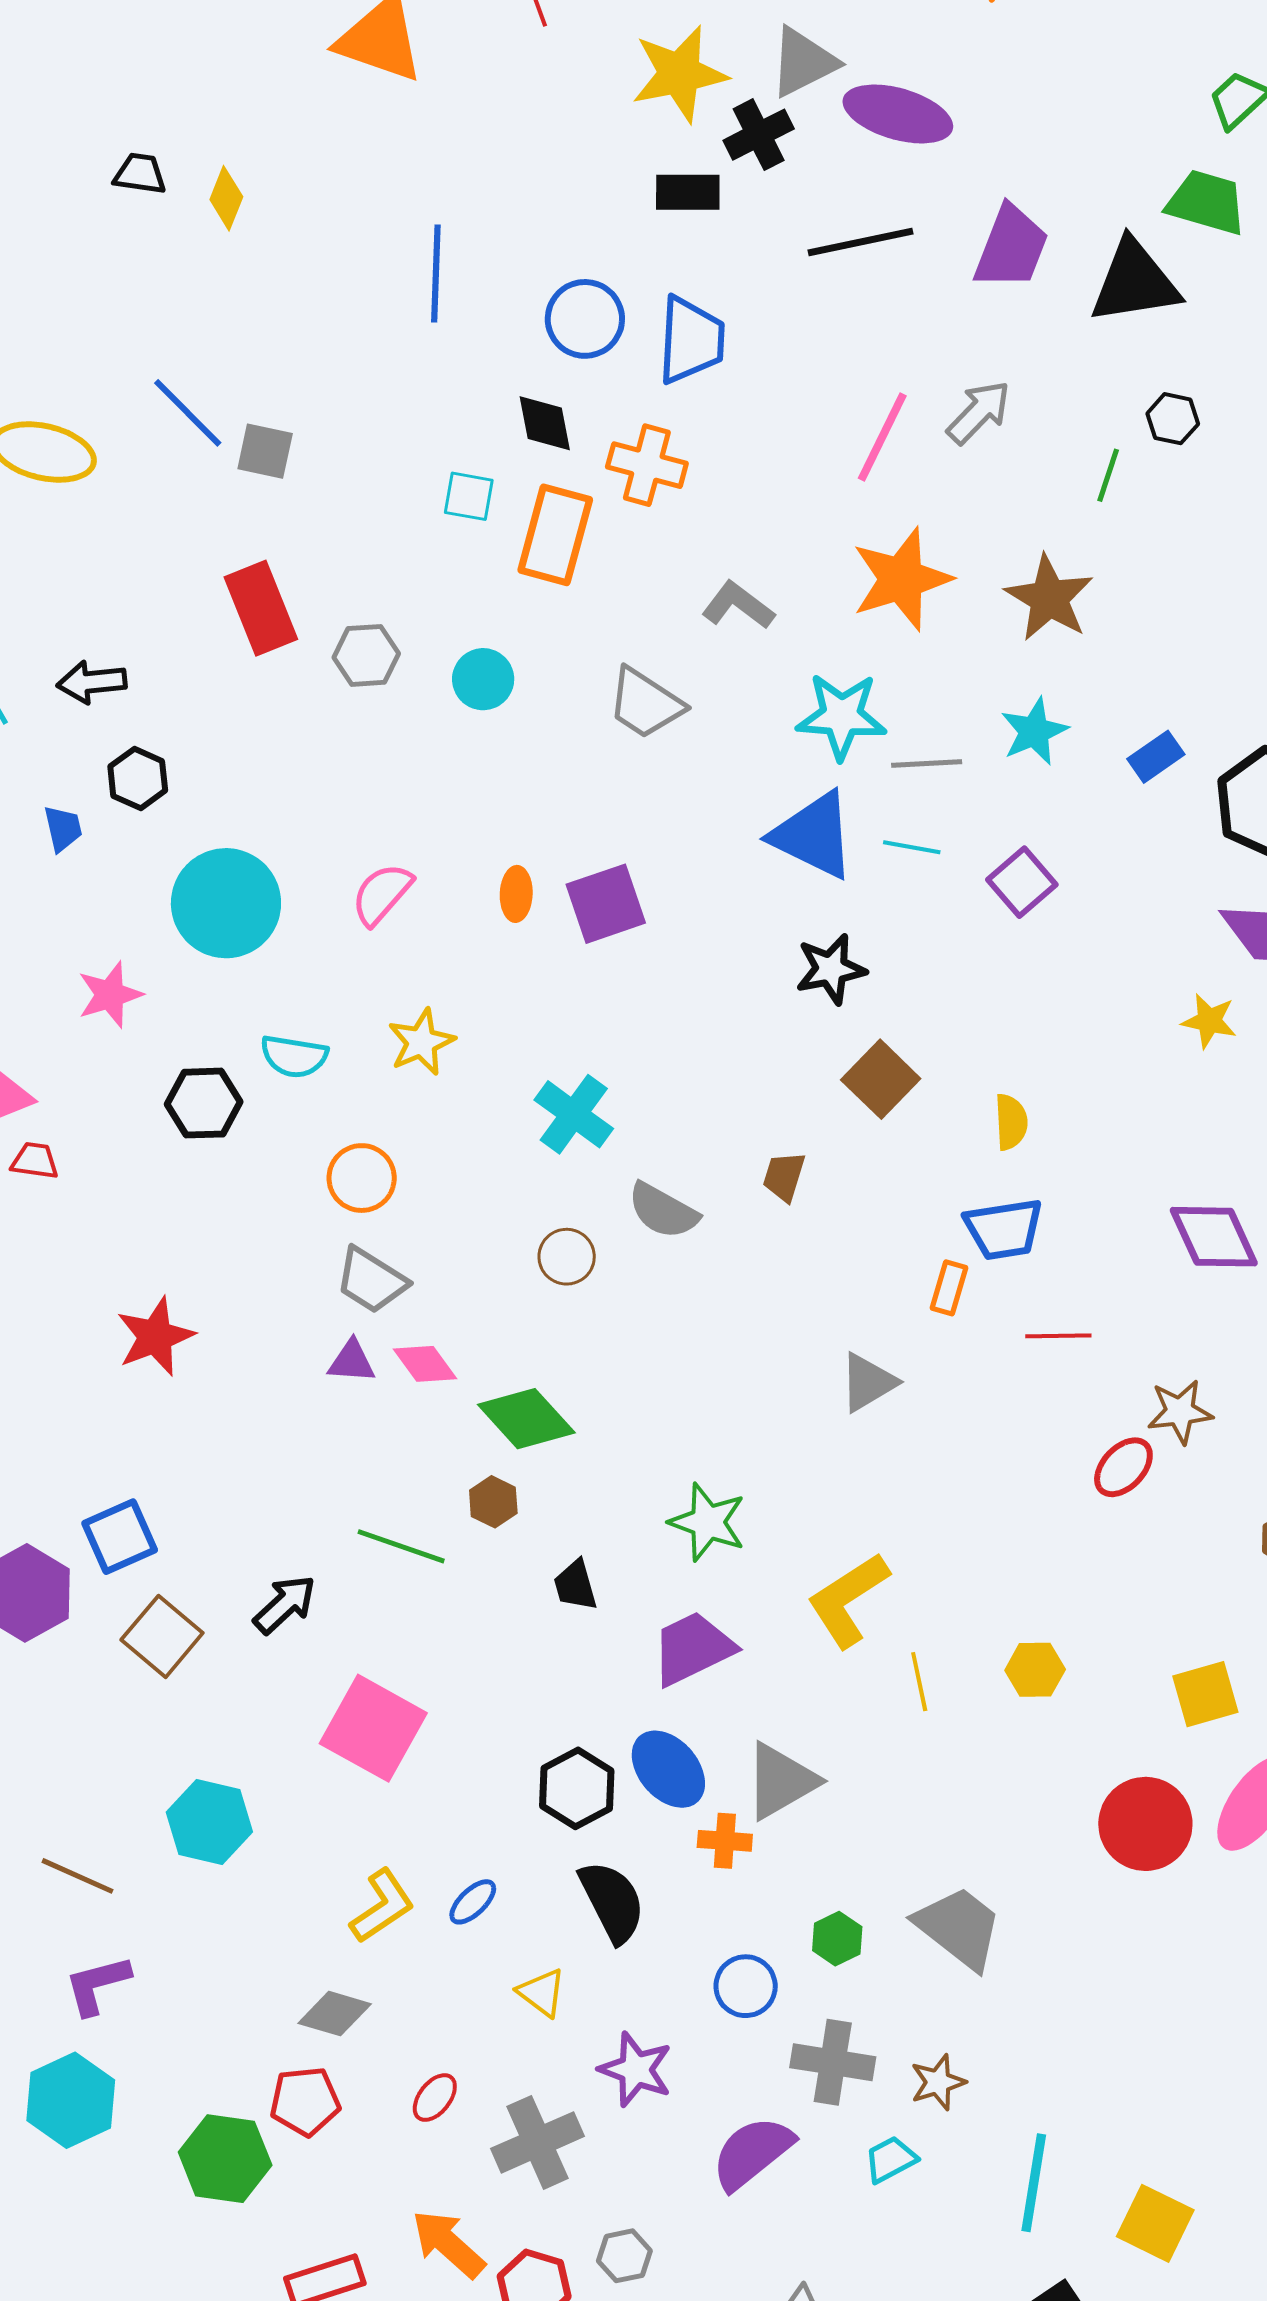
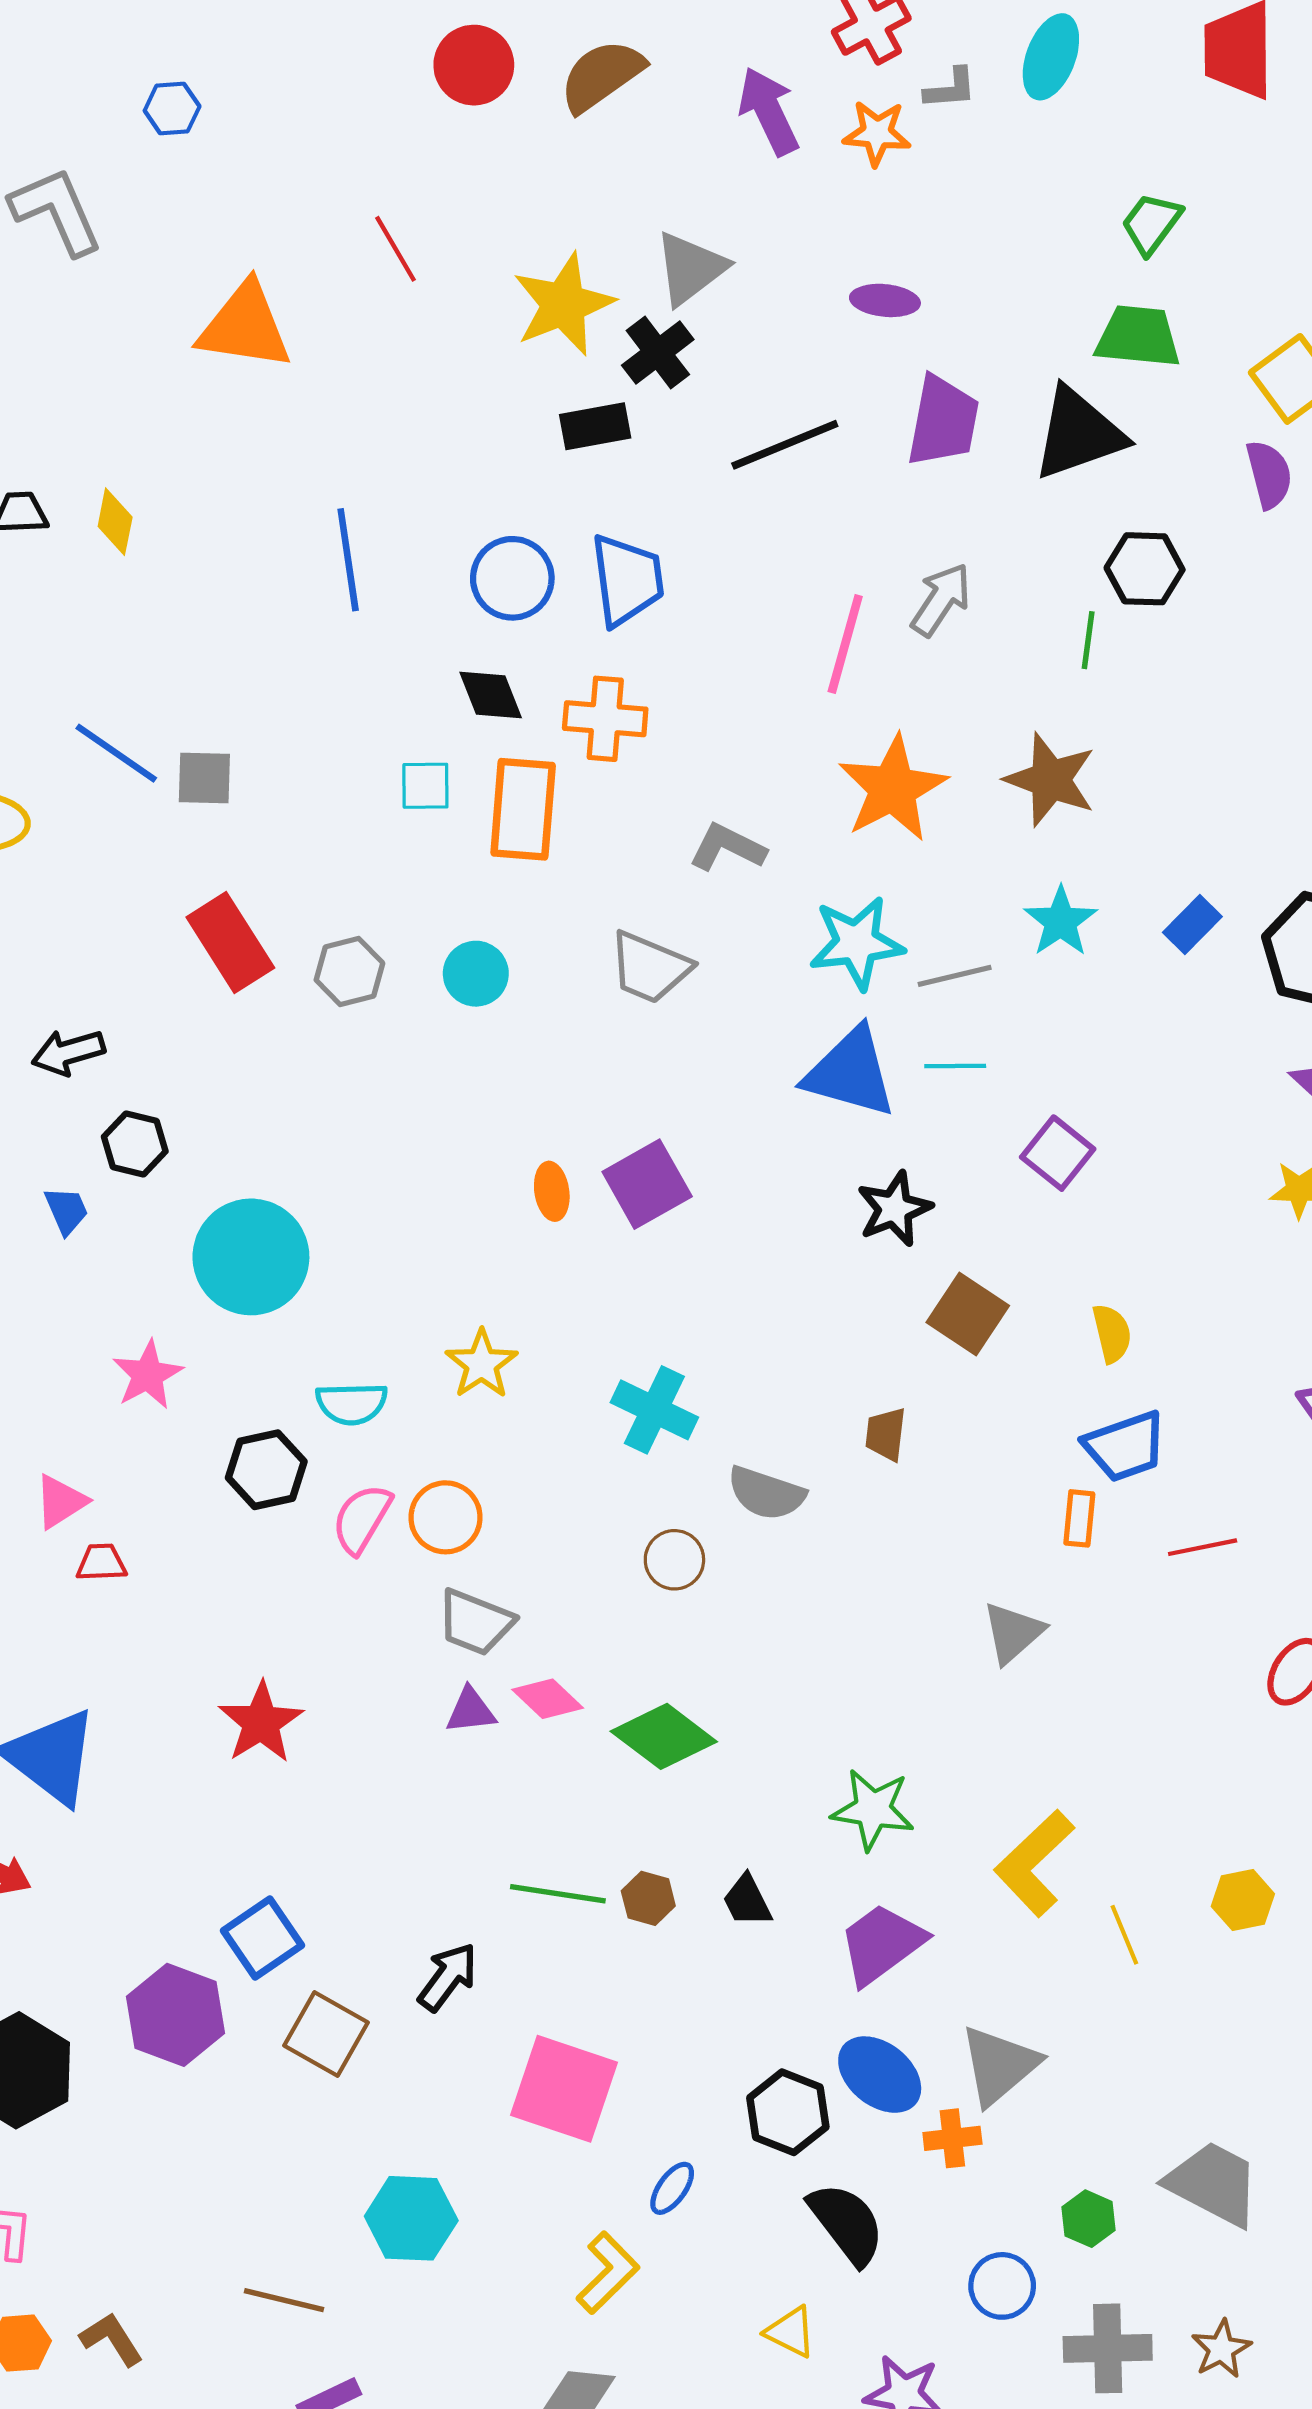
purple ellipse: (898, 114) -> (885, 300), moved, size x0.6
black hexagon: (1173, 419) -> (1145, 569), size x1.4
purple square: (1022, 882) -> (1058, 1153), moved
pink semicircle: (382, 894) -> (362, 1519), moved
brown hexagon: (493, 1502) -> (648, 1898), moved
blue ellipse: (473, 1902) -> (672, 2188), moved

